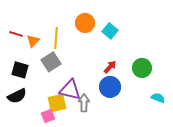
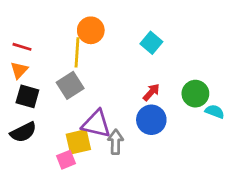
orange circle: (85, 23) -> (91, 30), moved
orange triangle: (33, 41) -> (19, 70), moved
cyan semicircle: (158, 98) -> (215, 112), moved

